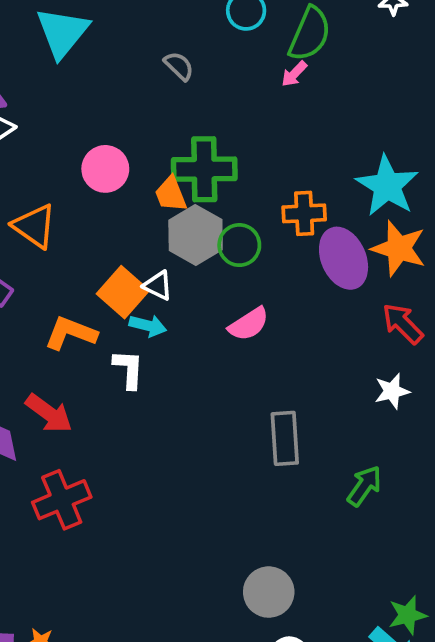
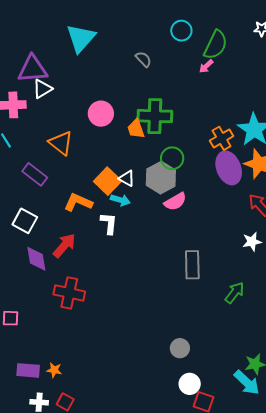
orange cross: (304, 213) -> (222, 138), moved, turned -30
gray hexagon: (196, 235) -> (161, 178), moved
red arrow: (49, 413) -> (64, 245), turned -88
red cross: (62, 500) -> (69, 293), turned 32
gray circle: (269, 592) -> (180, 348), size x0.7

